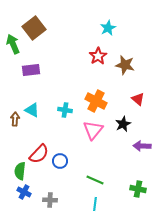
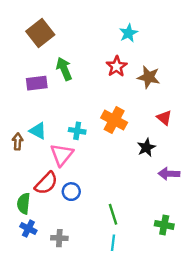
green arrow: (13, 44) -> (64, 69), moved
pink triangle: (93, 130) -> (62, 155), moved
green line: (95, 180) -> (113, 214), turned 48

